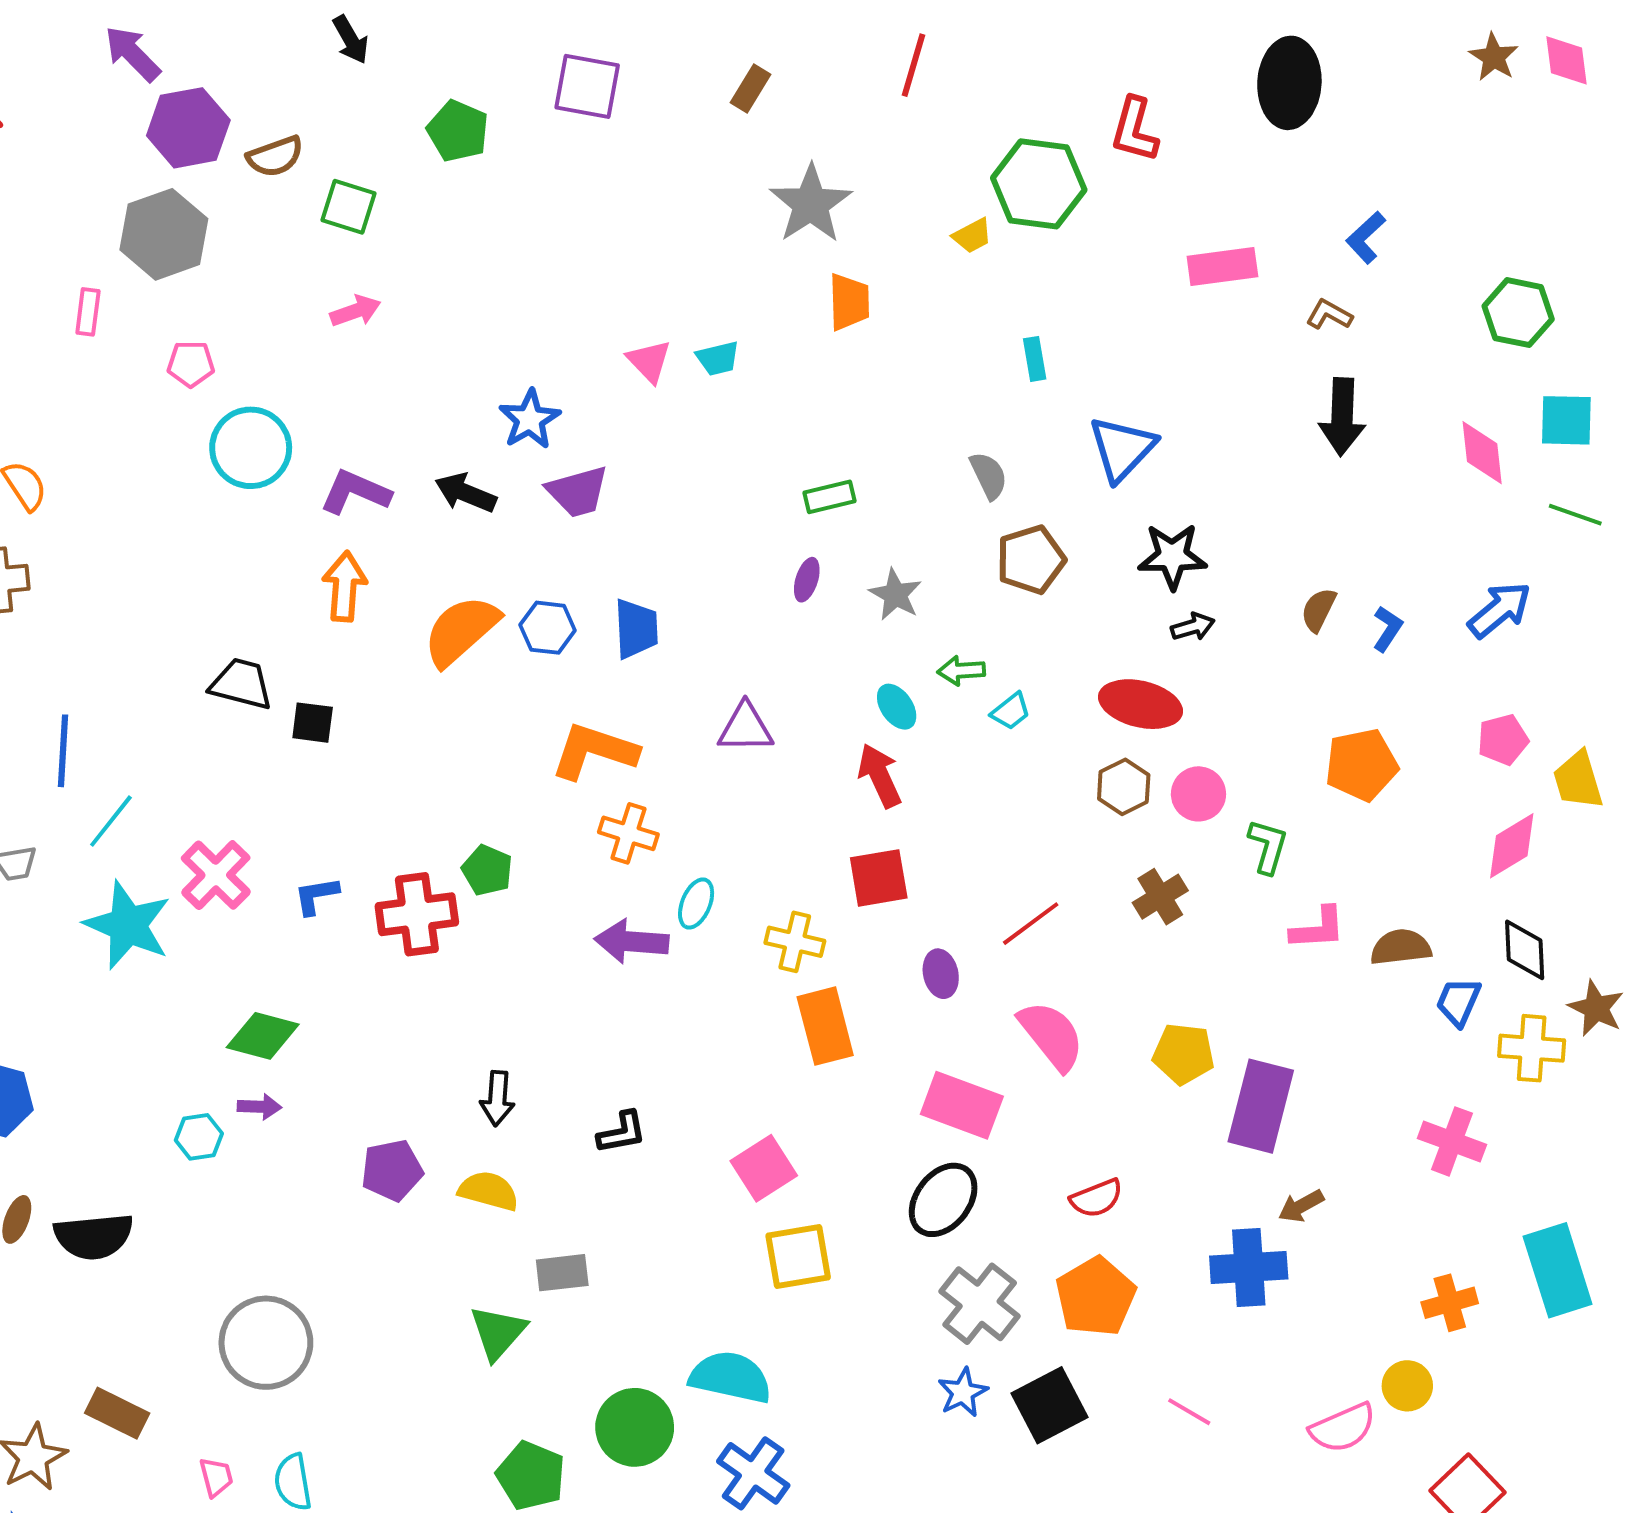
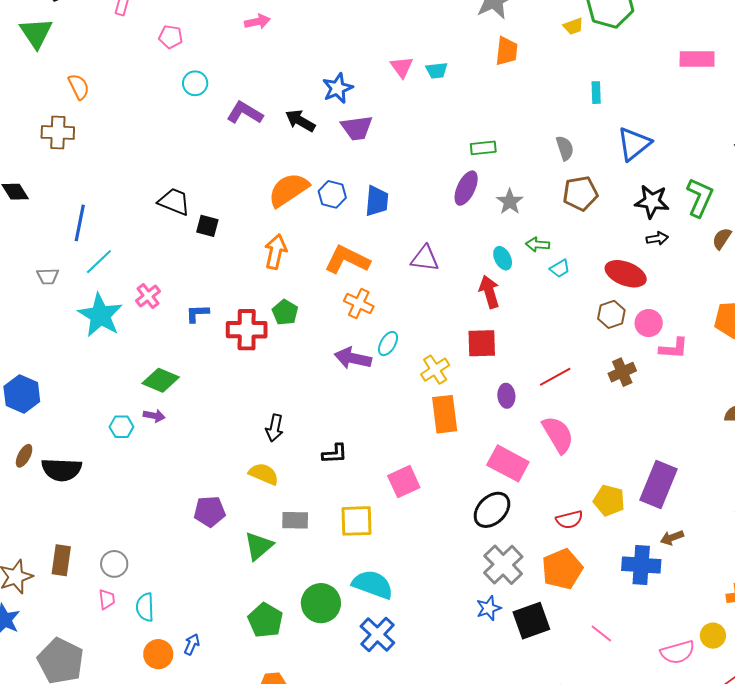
cyan circle: (251, 448) -> (195, 83), size x0.6
purple ellipse: (807, 580) -> (466, 188), size x1.6
orange arrow: (345, 587) -> (276, 252), moved
green L-shape: (1268, 846) -> (700, 197), moved, size x1.4
pink cross: (216, 875) -> (148, 296), size x0.7
pink L-shape: (1318, 928) -> (674, 348), moved
yellow cross: (795, 942) -> (435, 370), turned 36
yellow pentagon: (1184, 1054) -> (609, 500), moved
purple pentagon: (392, 1170) -> (210, 511), moved
yellow square: (798, 1256) -> (357, 521), moved
gray circle: (266, 1343) -> (114, 564), moved, size x0.6
brown rectangle: (117, 1413) -> (61, 560), turned 64

